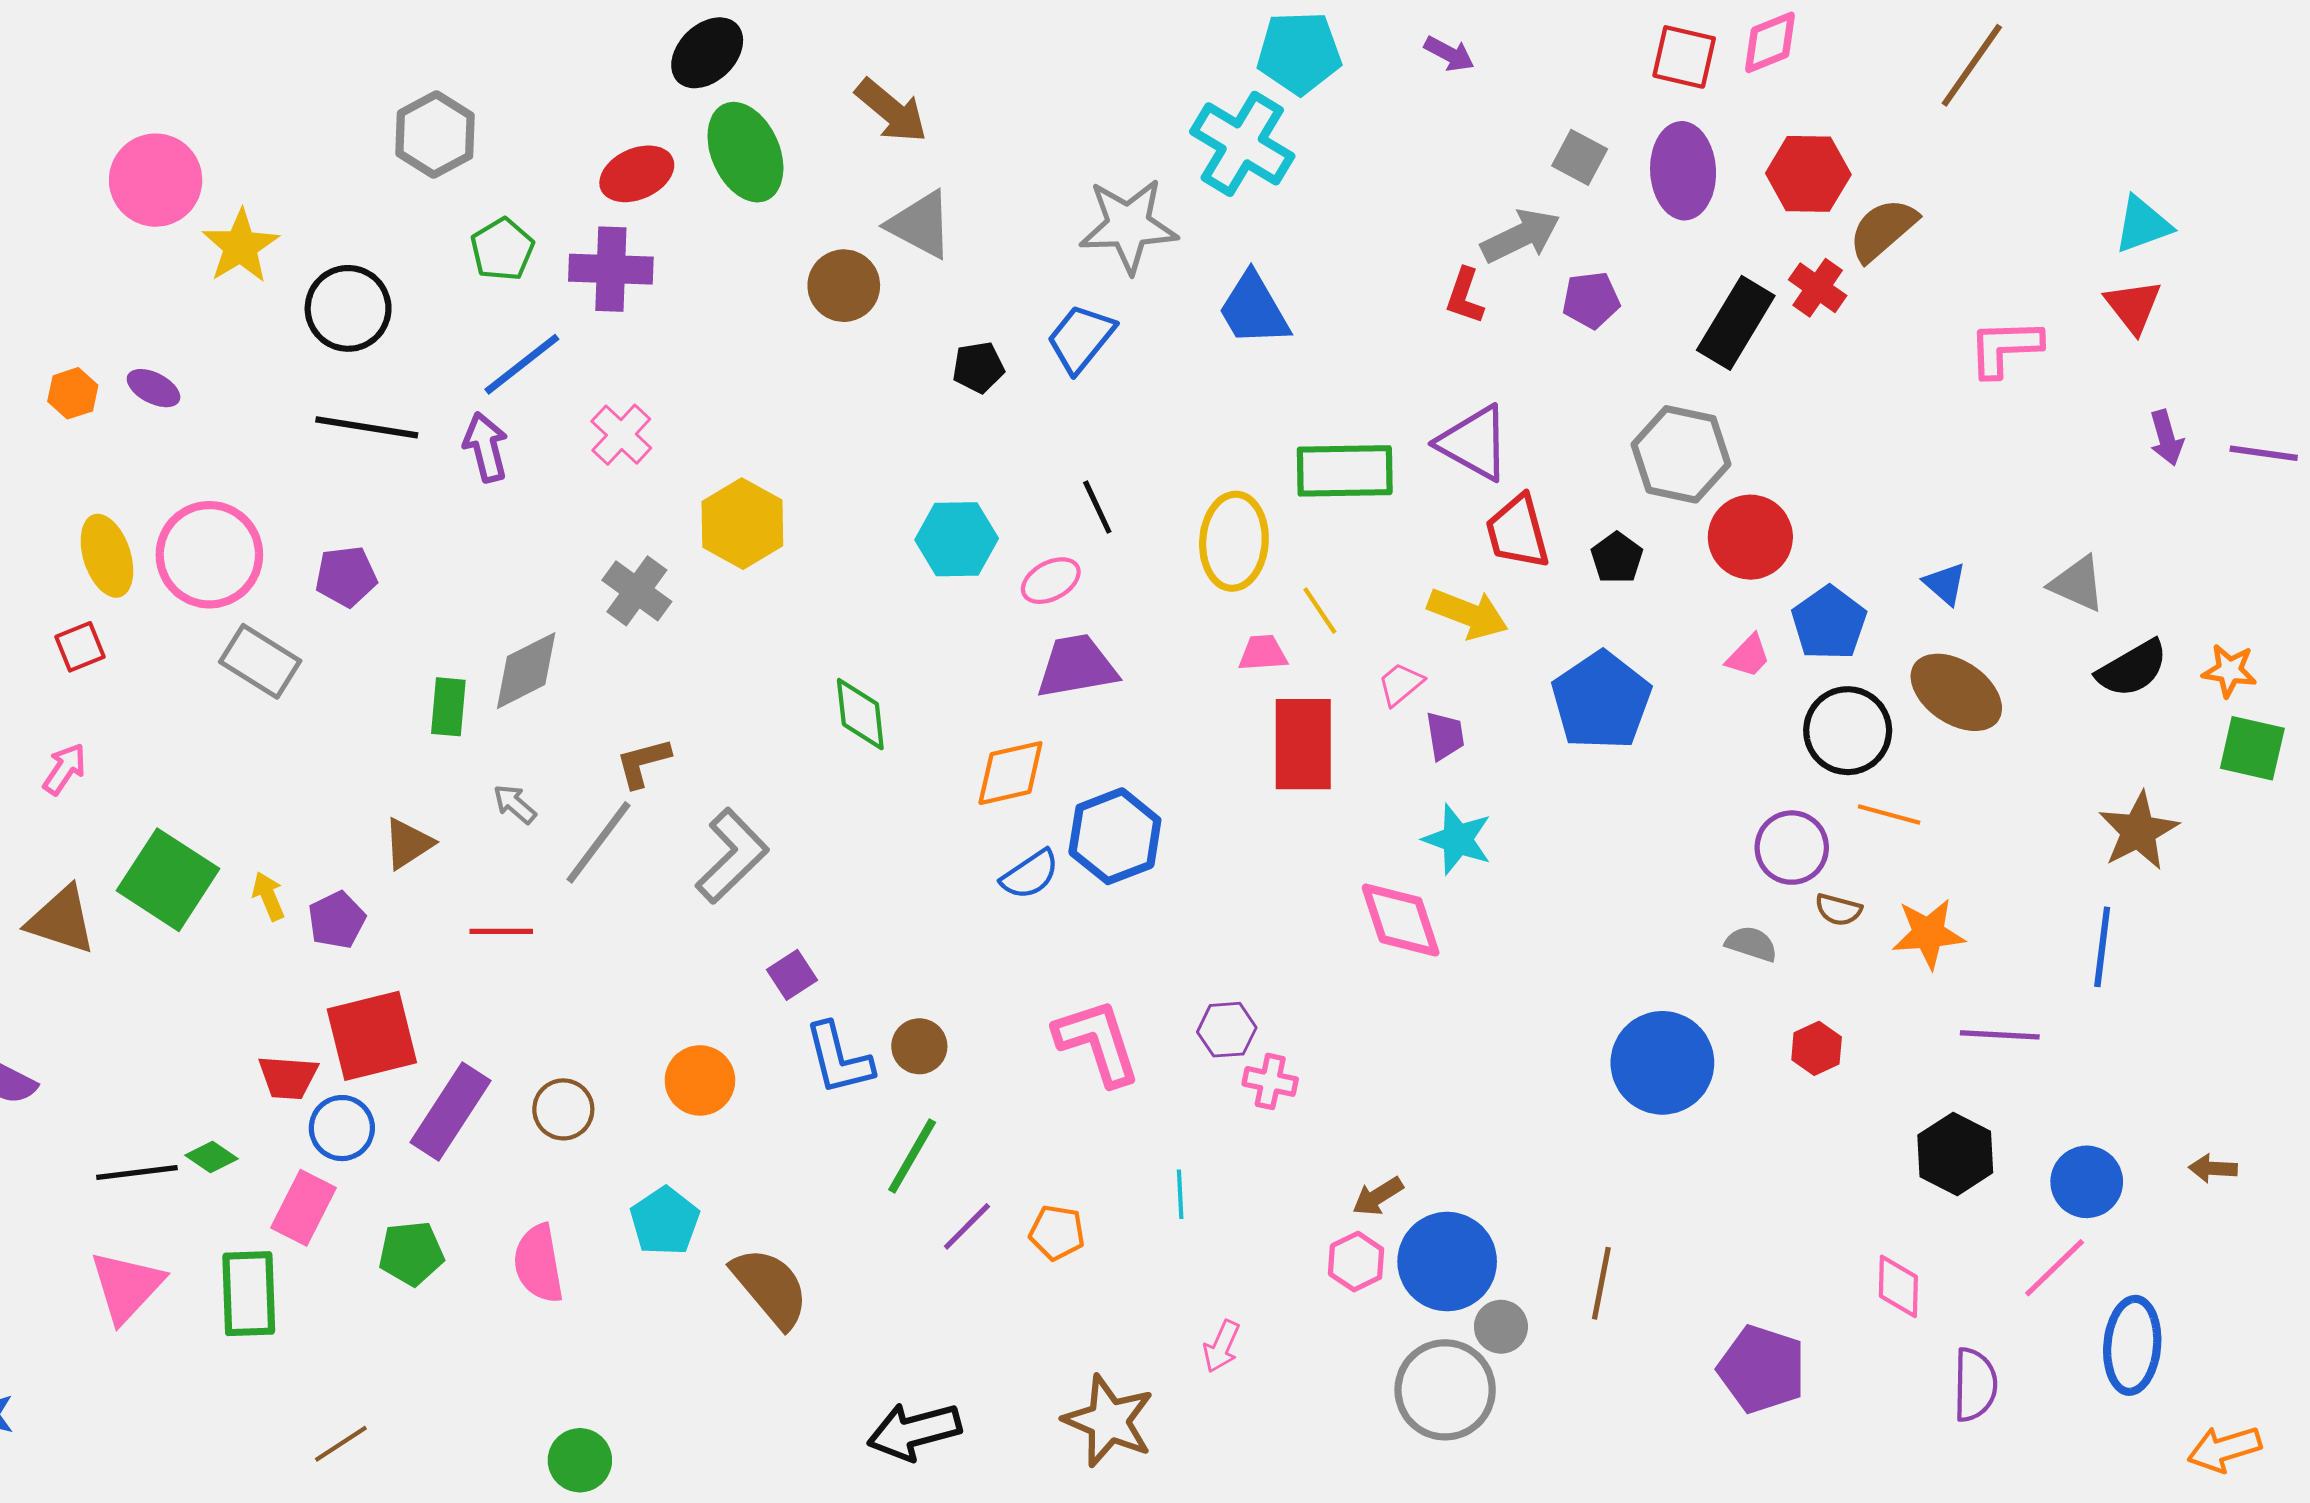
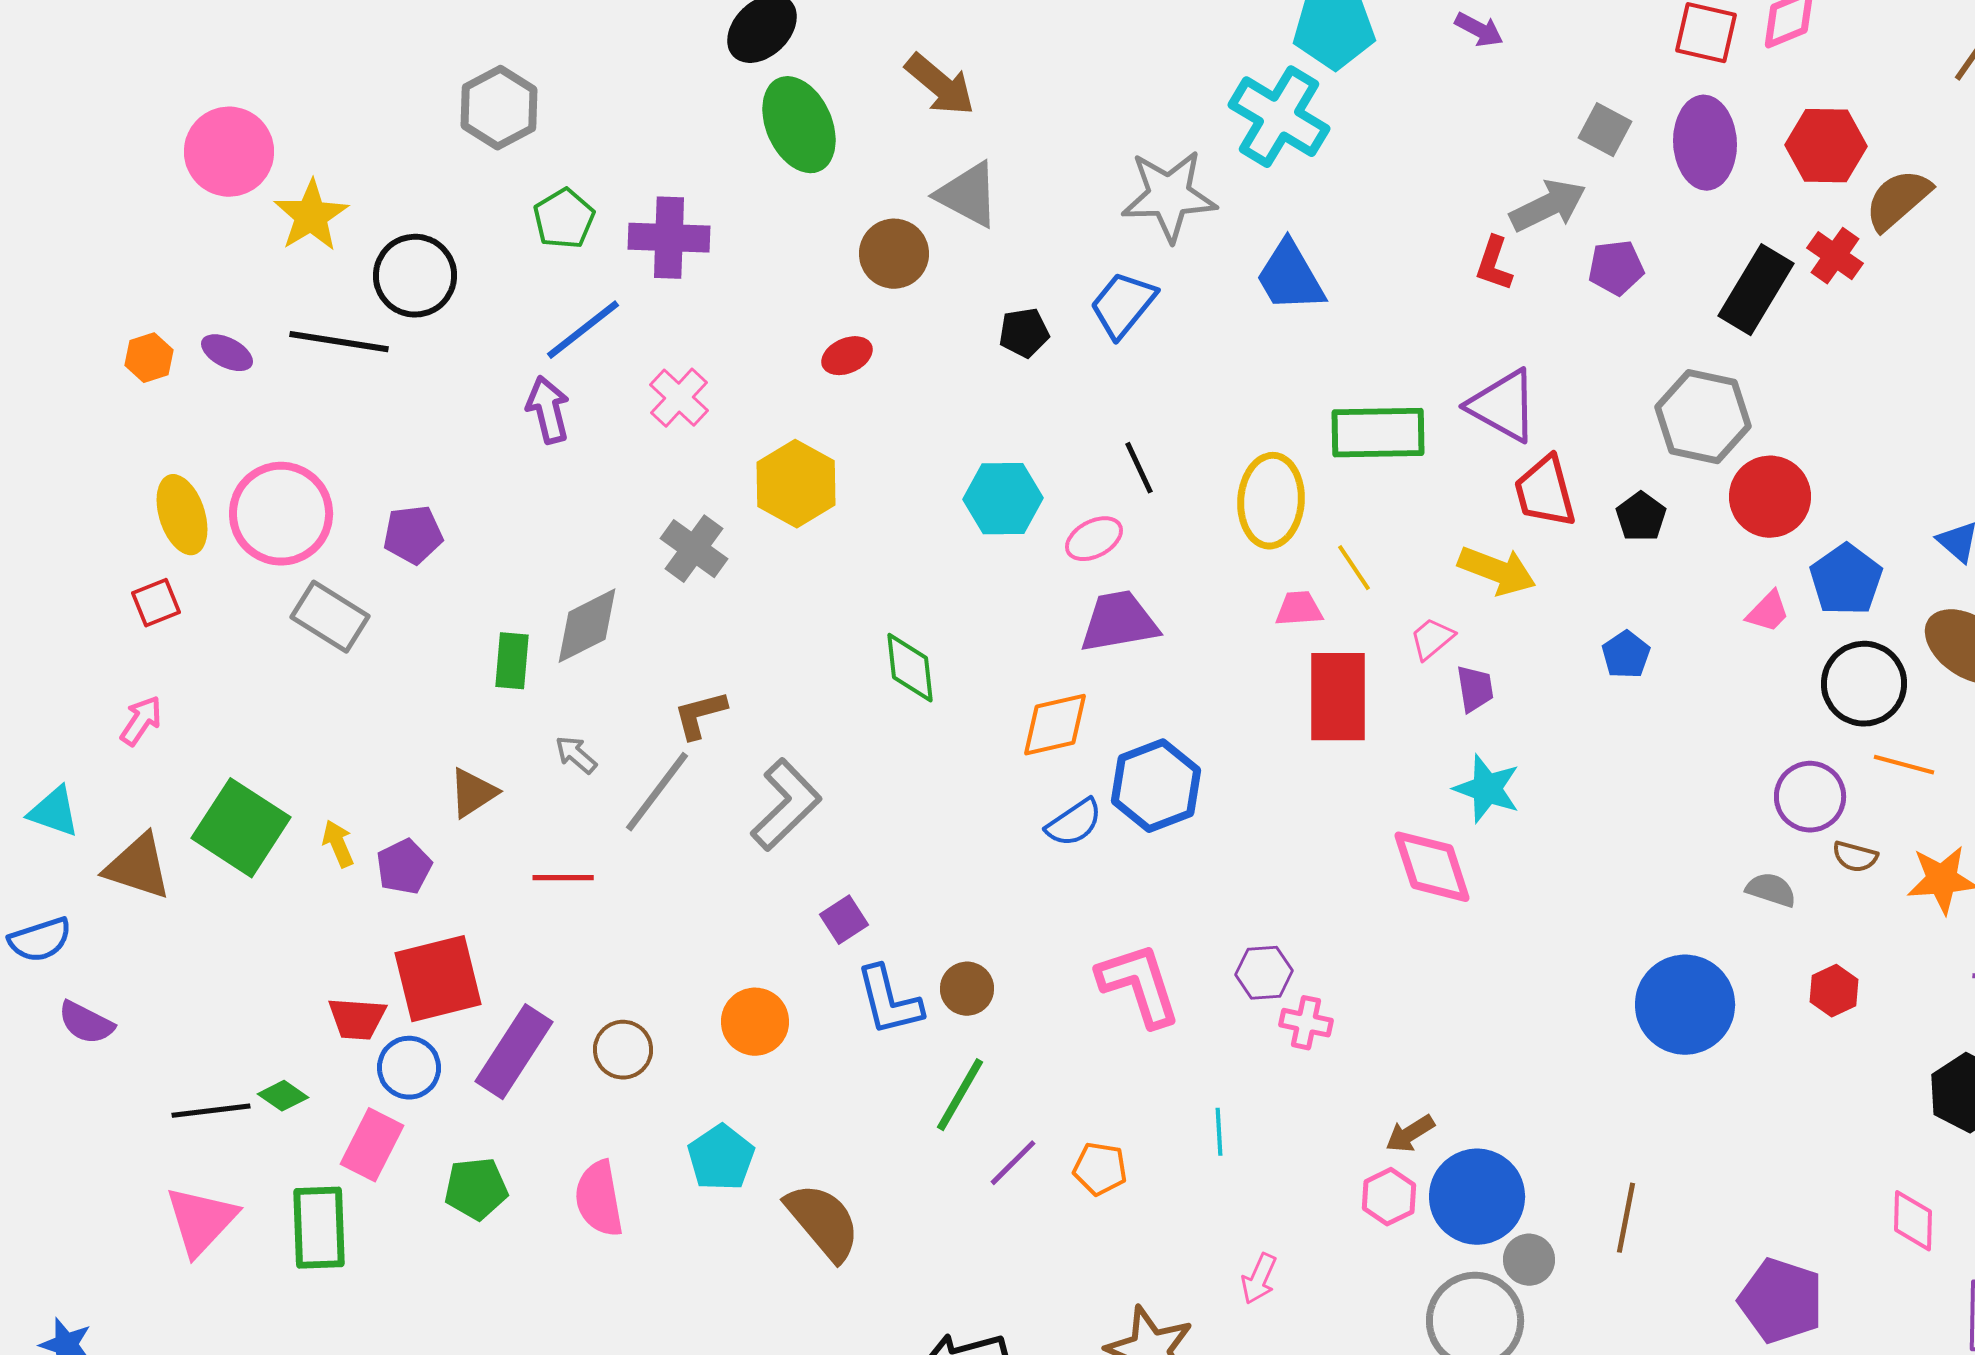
red ellipse: (637, 174) -> (847, 356), moved, size x0.7
black line: (367, 427) -> (339, 342), moved
blue pentagon: (1601, 701) -> (1626, 655), size x0.5

